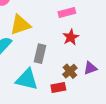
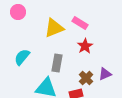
pink rectangle: (67, 13) -> (80, 23), turned 49
yellow triangle: (20, 25) -> (54, 28), moved

